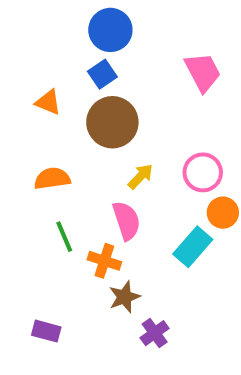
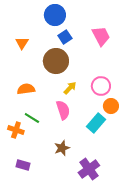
blue square: (102, 74) -> (65, 37), moved
orange triangle: (48, 102) -> (22, 43), moved, turned 40
green line: (64, 237) -> (32, 118), turned -35
orange cross: (104, 261) -> (16, 130), moved
purple cross: (155, 333) -> (89, 169), moved, size x1.5

